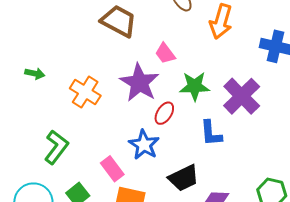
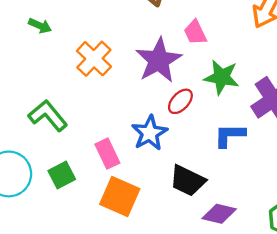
blue L-shape: (211, 133) -> (230, 135), turned 84
green L-shape: (56, 147) -> (48, 116), turned -88
black trapezoid: (183, 178) -> (188, 181), turned 40

